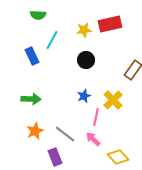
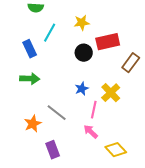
red rectangle: (110, 24) -> (108, 42), moved
green arrow: (31, 99) -> (30, 79), moved
gray line: (65, 134) -> (57, 113), moved

